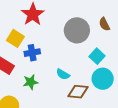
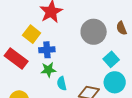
cyan semicircle: (63, 74) -> (62, 83), moved, turned 40
green star: (31, 82) -> (48, 70), moved

